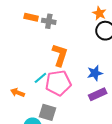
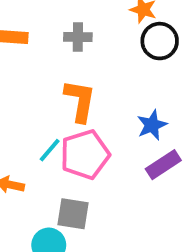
gray cross: (49, 21) -> (78, 37), moved

